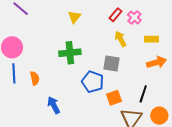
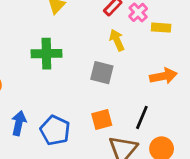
yellow rectangle: (151, 39) -> (161, 28), moved
blue pentagon: (93, 82) -> (55, 130), moved
blue arrow: (54, 105) -> (19, 123), turned 36

